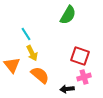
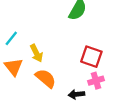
cyan line: (26, 34) -> (11, 38), moved, turned 72

